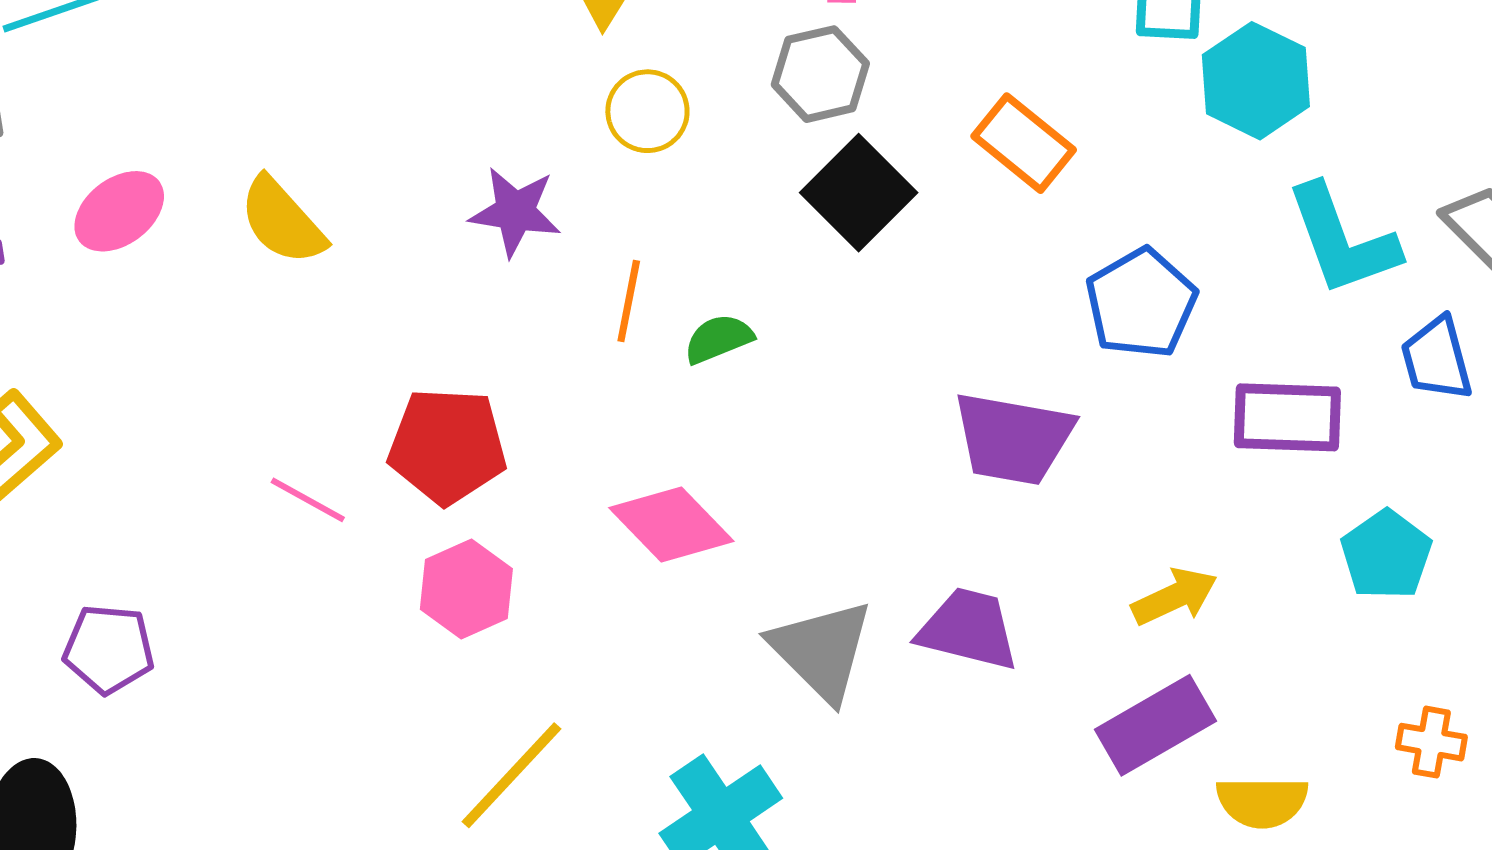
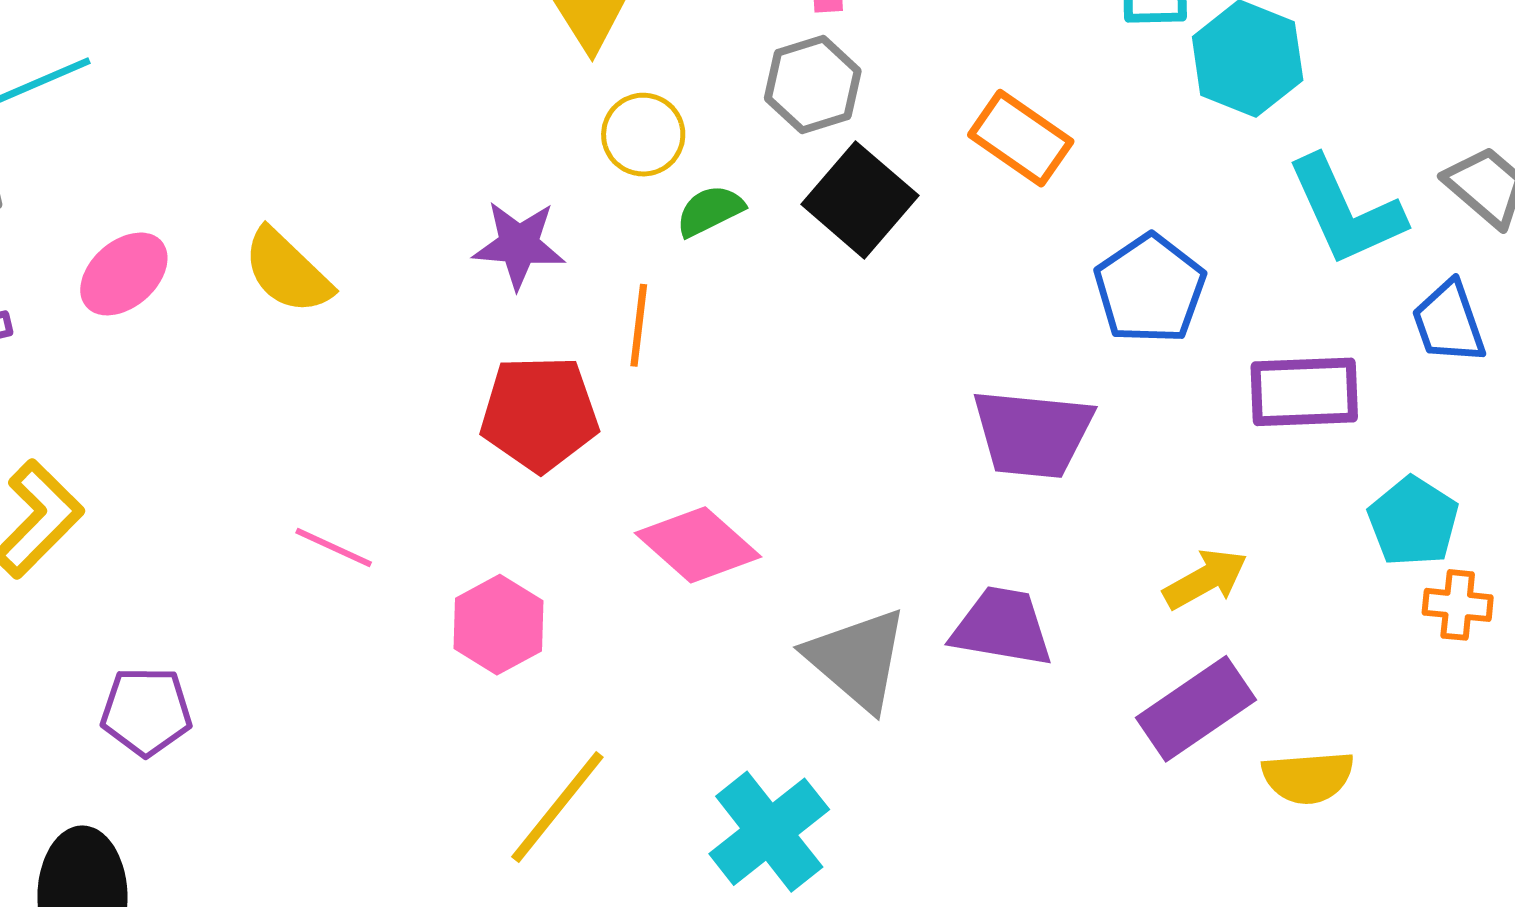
green semicircle: (719, 339) -> (710, 211), moved
red pentagon: (447, 446) -> (539, 413), moved
orange cross: (1431, 742) -> (1458, 605), moved

